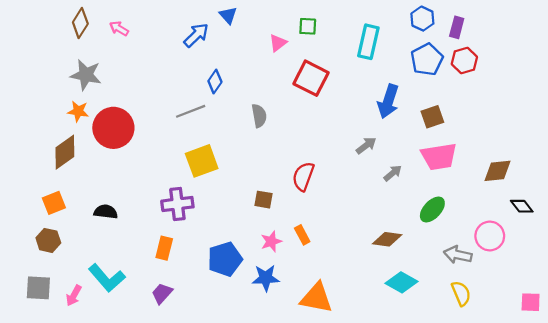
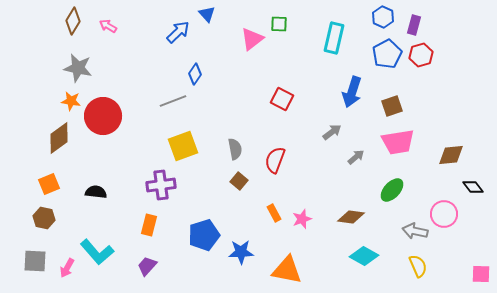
pink triangle: (278, 43) -> (252, 39), size x1.4
red square: (311, 78) -> (282, 99), moved, size x0.7
gray semicircle: (259, 116) -> (235, 149), moved
brown square: (264, 200) -> (239, 181), turned 30
pink star: (271, 242) -> (302, 219), moved

